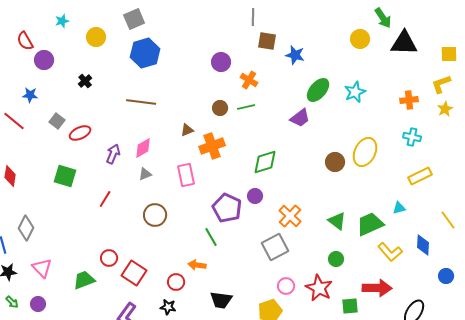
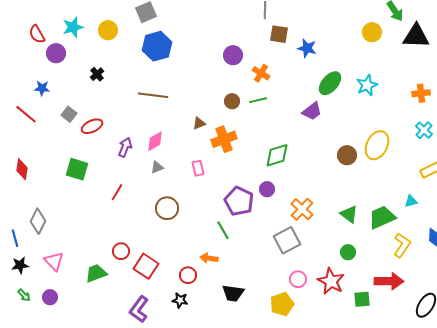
cyan star: (62, 21) -> (73, 27), moved, size x1.5
cyan cross: (412, 137) -> (424, 130), turned 30
pink rectangle: (186, 175) -> (198, 168), size x0.7
yellow L-shape: (390, 252) -> (402, 245), turned -105

